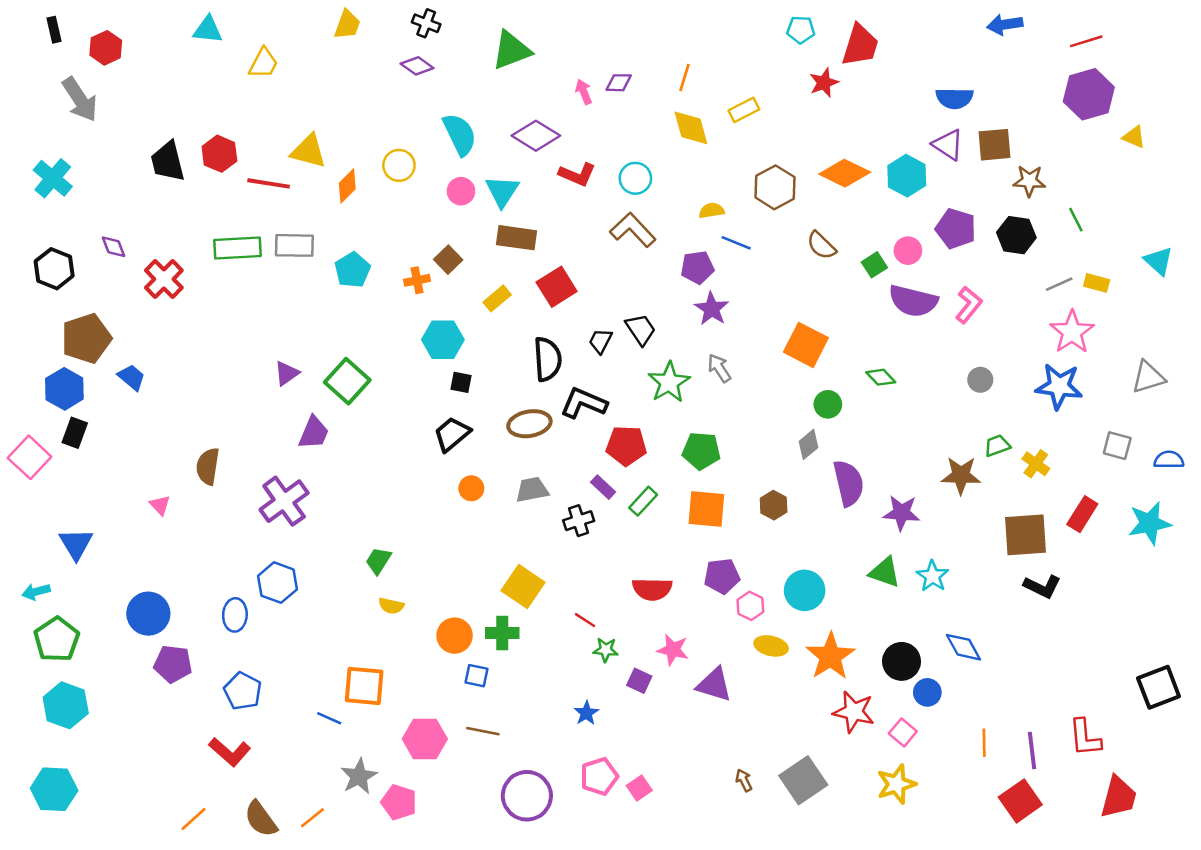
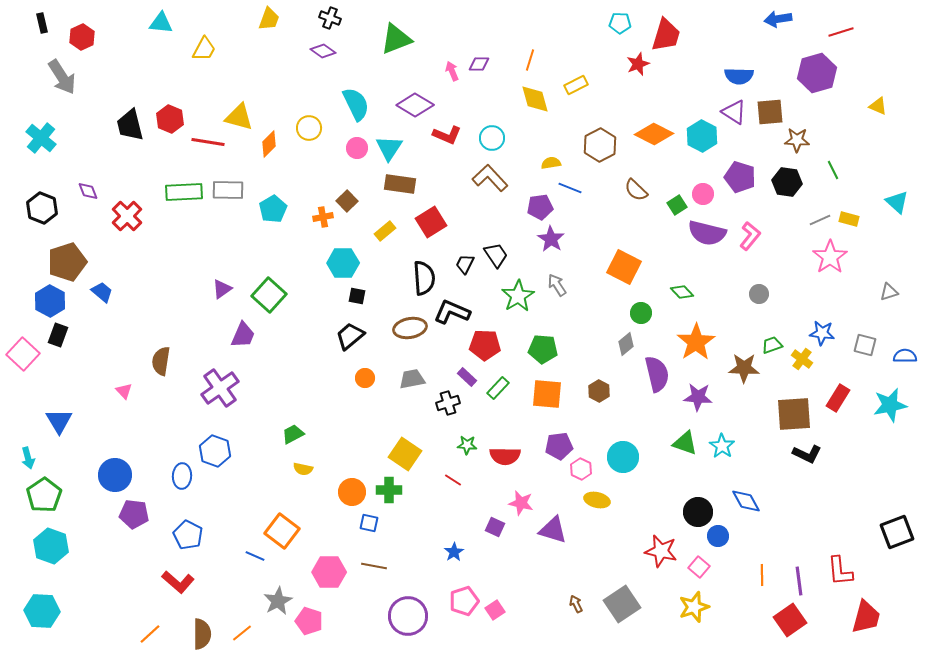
purple hexagon: (1089, 94) -> (817, 73), moved
gray triangle: (1148, 377) -> (889, 292), size x0.7
blue star: (1059, 386) -> (822, 333), moved, size x0.7
green trapezoid: (378, 561) -> (293, 434), turned 30
cyan arrow: (36, 592) -> (28, 458), turned -90
green star: (606, 650) -> (467, 445), moved
orange star: (830, 656) -> (696, 342), moved
orange square: (364, 686) -> (282, 531), turned 32
brown semicircle: (261, 819) -> (202, 634), turned -144

